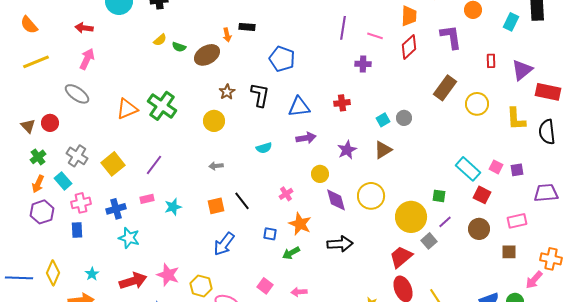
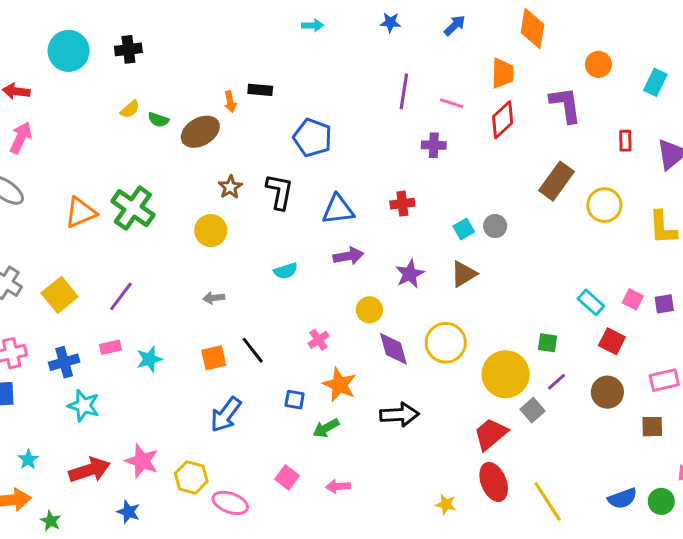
cyan rectangle: (468, 169) -> (591, 302), size x0.7

